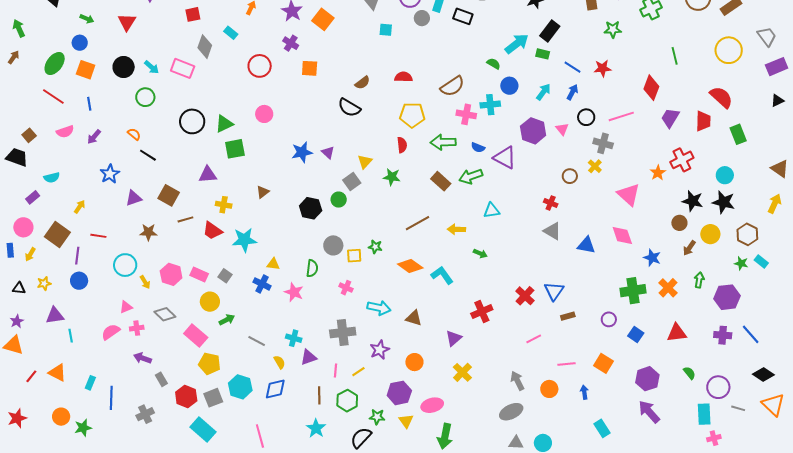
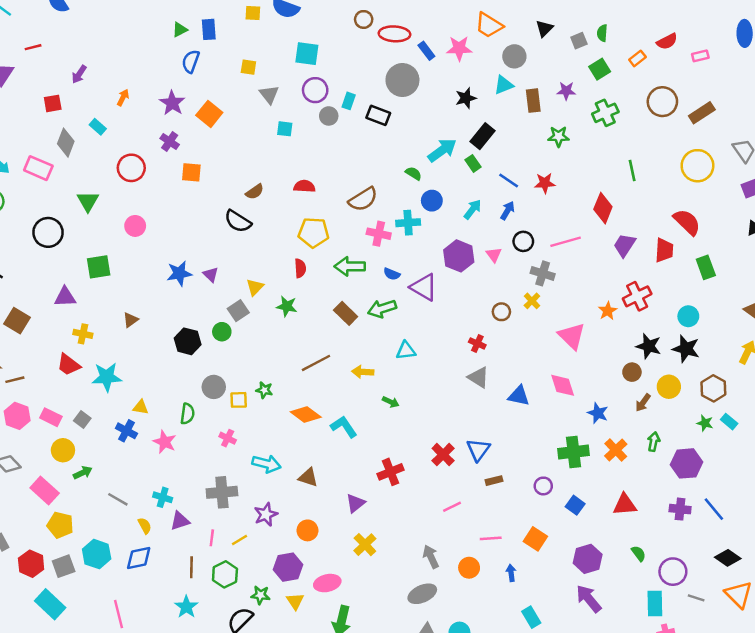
green rectangle: (543, 54) -> (473, 163), turned 40
green triangle: (224, 124) -> (88, 201), moved, turned -36
brown line: (185, 219) -> (15, 380), moved

